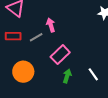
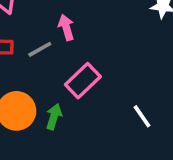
green arrow: (67, 76) -> (54, 117), moved

